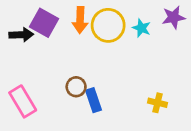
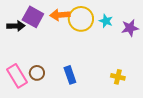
purple star: (174, 17) -> (130, 28), moved
orange arrow: (80, 20) -> (60, 15), turned 84
brown circle: (76, 87) -> (37, 73), moved

